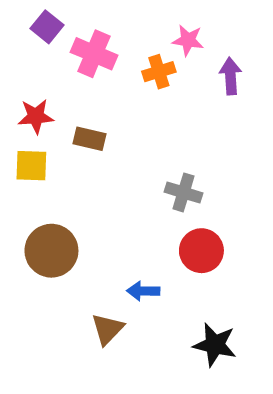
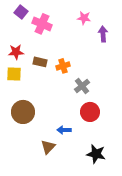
orange cross: (159, 72) -> (63, 66), moved
gray cross: (184, 192) -> (82, 86), turned 35

